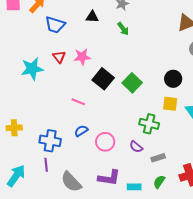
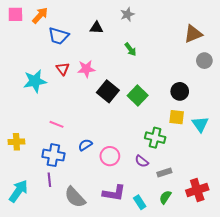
green arrow: (123, 29) -> (130, 49), moved
pink line: (78, 102) -> (56, 124), moved
cyan rectangle: (134, 187) -> (140, 202), turned 56

